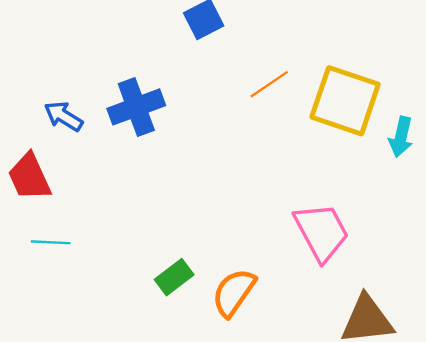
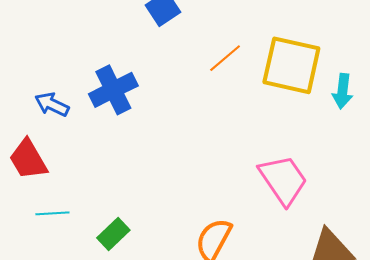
green rectangle: (174, 277) -> (113, 234), moved

